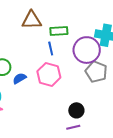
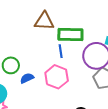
green rectangle: (59, 31) -> (70, 34), size x1.4

